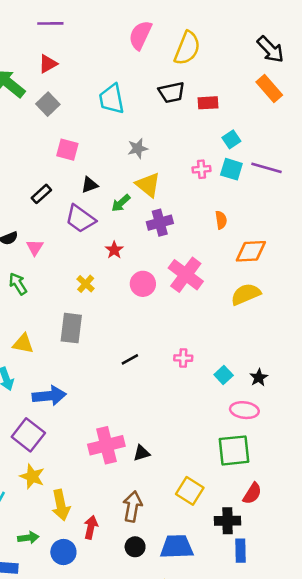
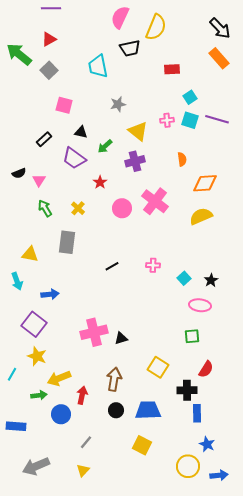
black trapezoid: (172, 92) -> (130, 48), moved
black triangle: (89, 185) -> (81, 132), turned 32
yellow triangle: (148, 185) -> (138, 131), moved
green arrow: (18, 284) -> (45, 208), moved
blue arrow: (49, 396) -> (50, 294), size x0.7
green square: (234, 450) -> (192, 336), size x0.6
yellow arrow: (61, 505) -> (59, 378), turned 80
green arrow: (28, 538) -> (39, 395), moved

